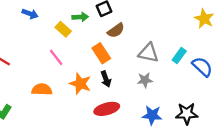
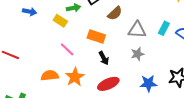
brown semicircle: (116, 30) -> (115, 13), moved
orange rectangle: (101, 53) -> (96, 37), turned -30
pink line: (56, 57) -> (67, 49), moved
orange star: (80, 84) -> (75, 77), moved, turned 30

